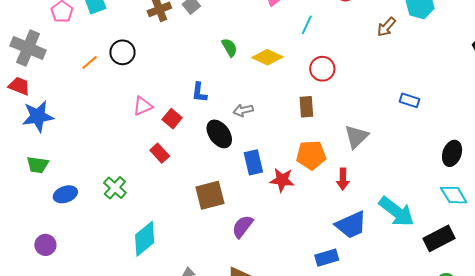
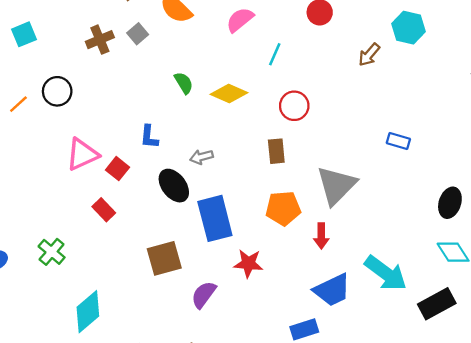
pink triangle: (143, 106) -> (82, 154), size x1.4
gray triangle: (356, 137) -> (336, 185), size x1.4
blue rectangle: (253, 162) -> (215, 218), size x1.5
red star: (282, 180) -> (248, 263), moved

